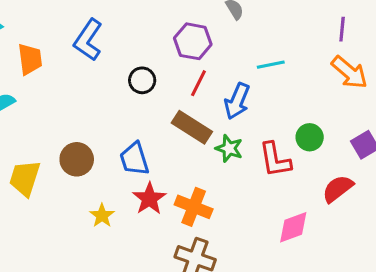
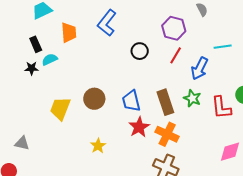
brown rectangle: (192, 127) -> (165, 102), moved, turned 35
yellow star: (102, 216) -> (98, 146), moved

